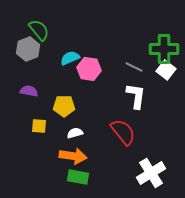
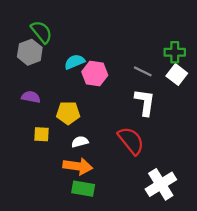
green cross: (164, 49) -> (175, 52), size x0.7

